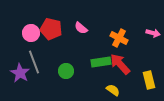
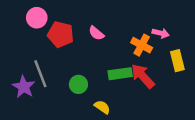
pink circle: (31, 33) -> (37, 18), moved
pink arrow: (153, 33) -> (161, 33), moved
yellow rectangle: (149, 80) -> (177, 61), moved
yellow semicircle: (113, 90) -> (102, 107), moved

